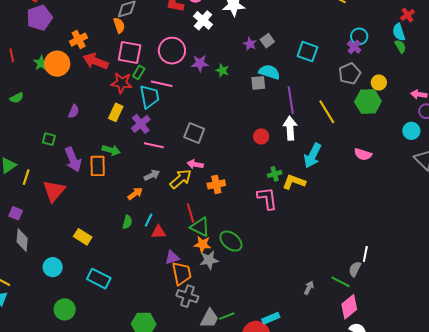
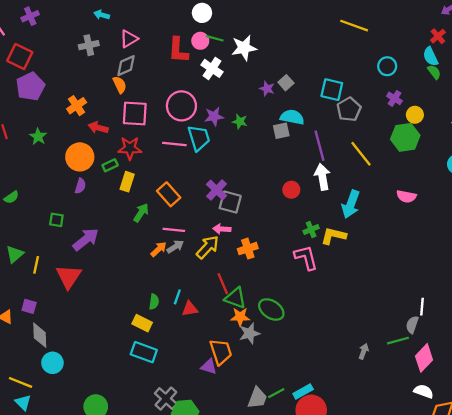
purple cross: (354, 47) -> (394, 98), moved
red arrow: (96, 61) -> (98, 128), size x0.7
orange circle: (57, 64) -> (80, 157), moved
green rectangle: (139, 72) -> (110, 165), moved, turned 40
gray pentagon: (350, 74) -> (349, 109), moved
cyan trapezoid: (149, 97) -> (199, 138), moved
green semicircle: (17, 98) -> (11, 197), moved
purple cross: (141, 124) -> (217, 190), moved
gray square: (194, 133) -> (230, 202), moved
pink line: (154, 145) -> (174, 230), moved
green arrow: (111, 150) -> (141, 213), moved, turned -66
purple arrow: (73, 160) -> (86, 239), turned -100
orange rectangle: (98, 166) -> (169, 194), moved, turned -35
orange arrow: (135, 194) -> (159, 249), moved
yellow rectangle: (83, 237) -> (142, 323), moved
purple triangle: (172, 257) -> (209, 367), moved, turned 42
cyan circle: (53, 267) -> (52, 363), moved
cyan rectangle: (99, 279) -> (144, 352), moved
green line: (341, 282) -> (398, 341), turned -36
gray cross: (187, 296) -> (166, 399), moved, turned 30
pink diamond: (349, 307) -> (424, 358), moved
cyan rectangle: (271, 318) -> (303, 391), moved

